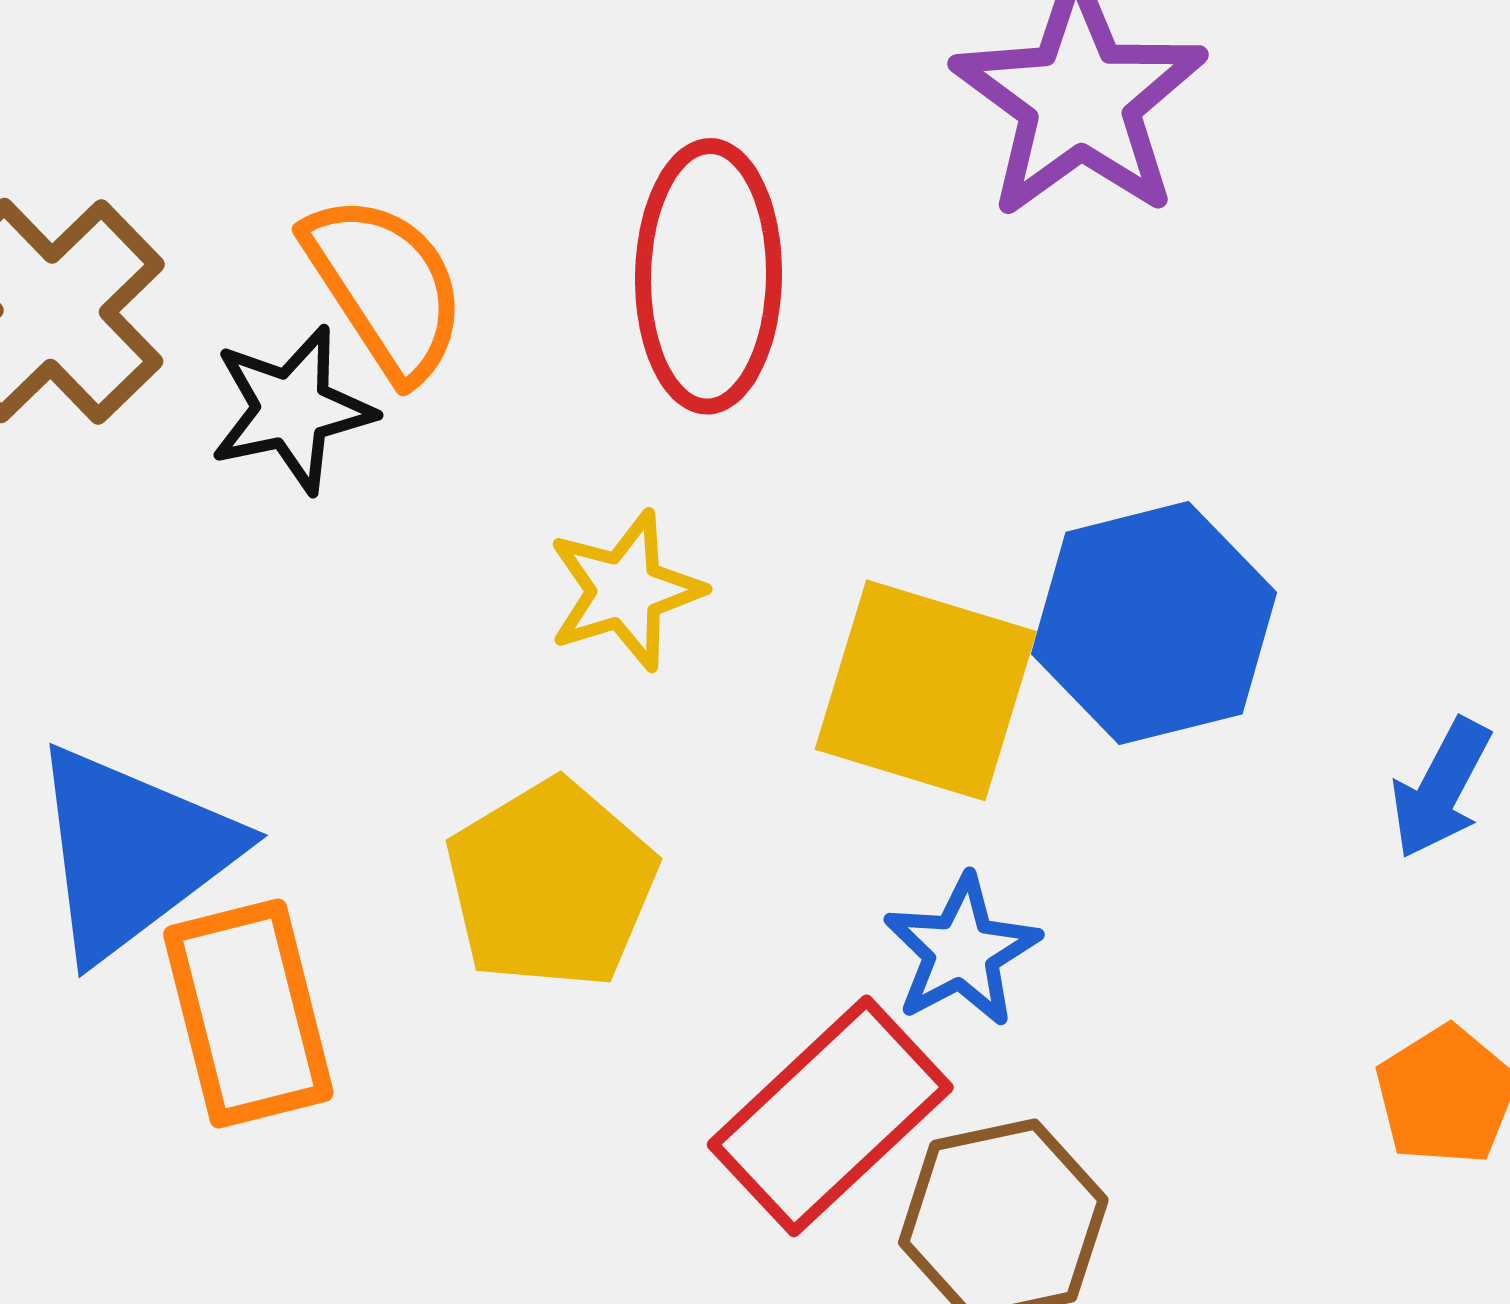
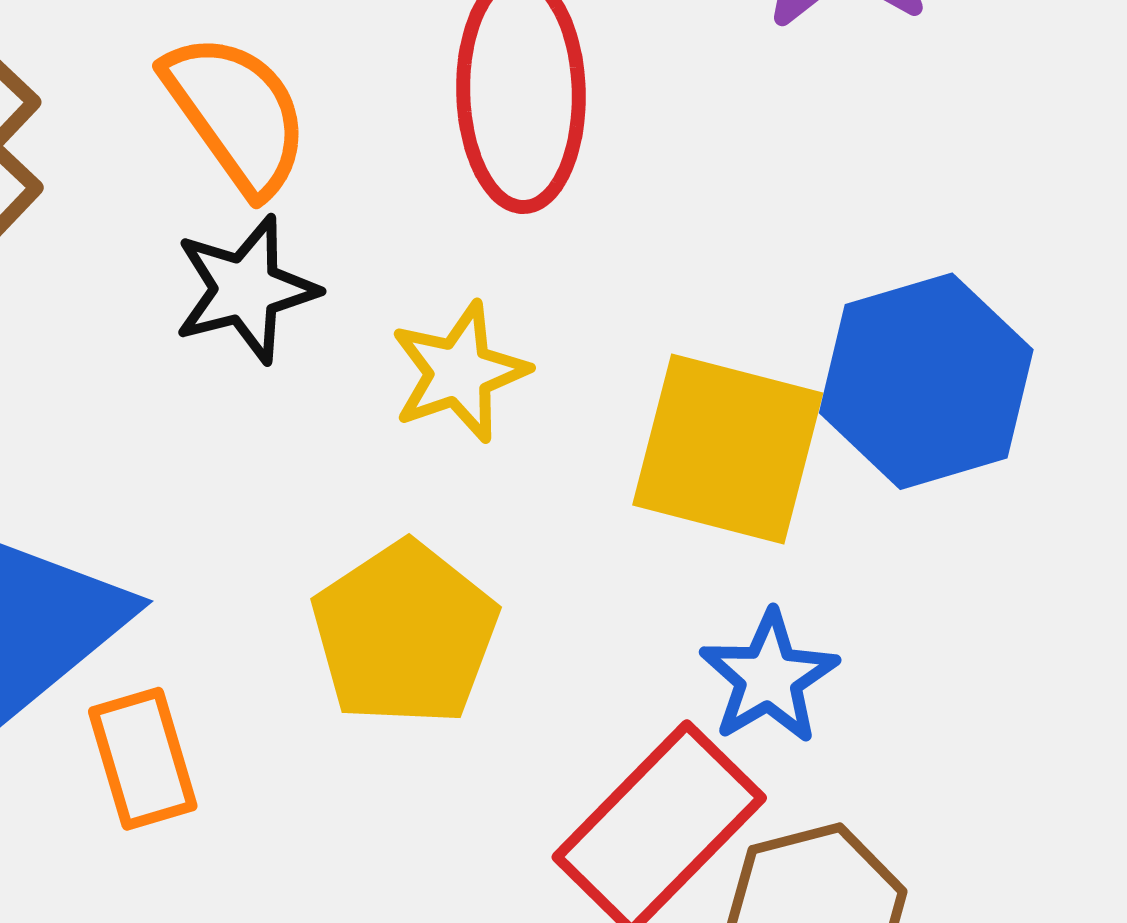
black star: (292, 409) -> (246, 289), moved
orange rectangle: (248, 1014) -> (143, 759), size x0.7

